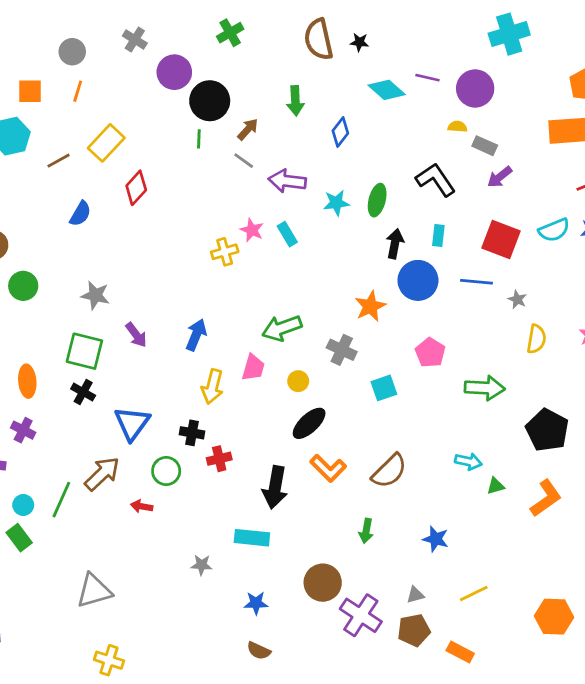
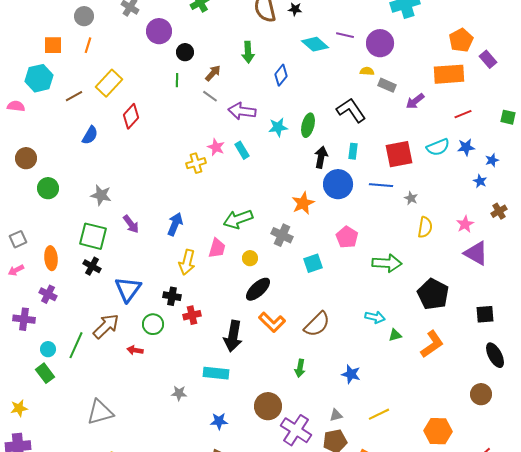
black circle: (210, 101) -> (185, 52), size x0.6
purple arrow: (500, 177) -> (415, 101), moved
red square: (501, 240) -> (399, 154), turned -32

